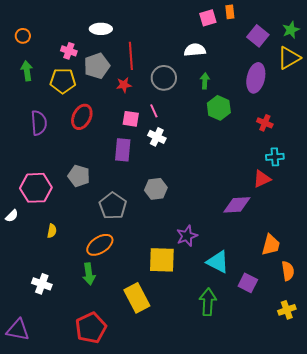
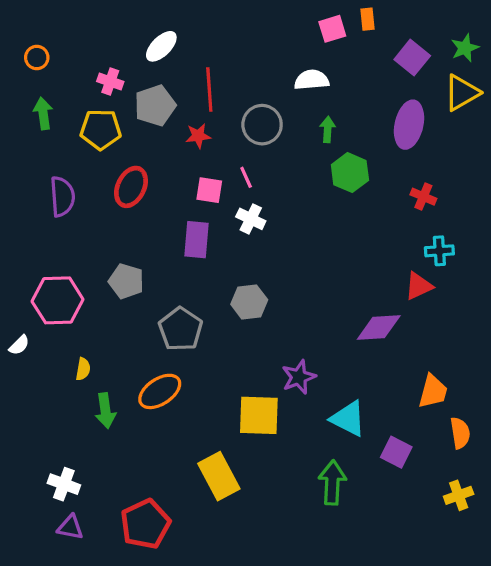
white ellipse: (101, 29) -> (161, 46), turned -45
green arrow: (89, 274) -> (105, 411), moved
white cross: (42, 284) -> (64, 484), moved
purple triangle: (18, 330) -> (70, 527), moved, size x0.7

